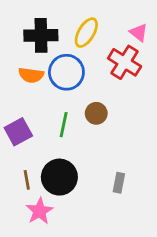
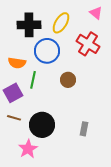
pink triangle: (139, 33) -> (96, 13), moved
orange semicircle: (31, 75) -> (17, 63), moved
green line: (64, 125) -> (33, 80), moved
brown line: (27, 180) -> (14, 118), moved, turned -64

